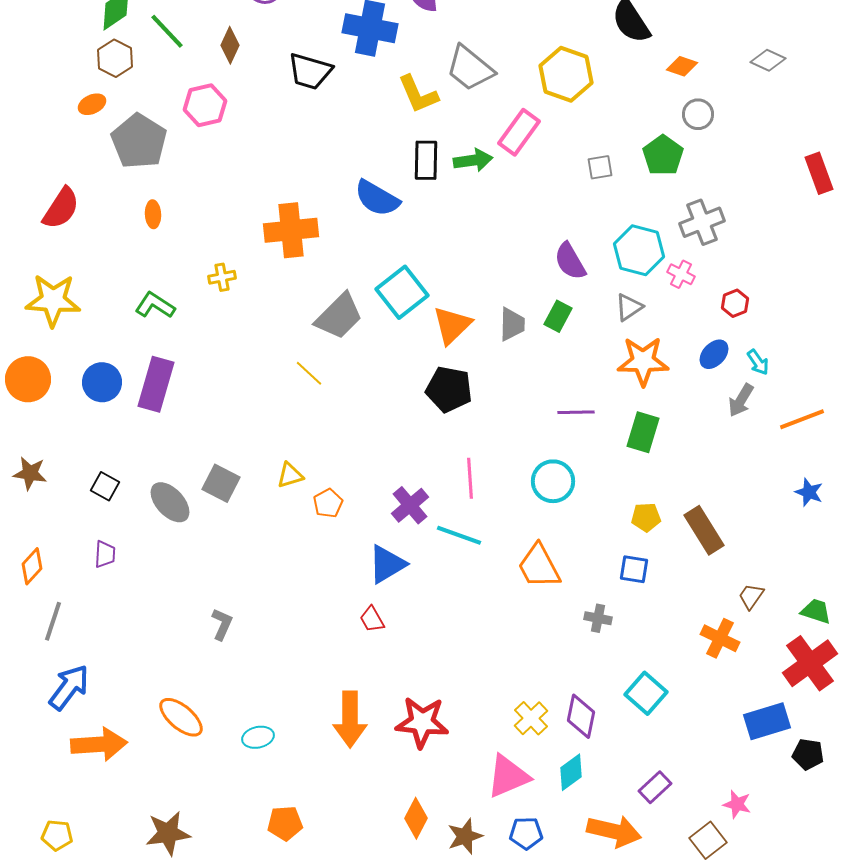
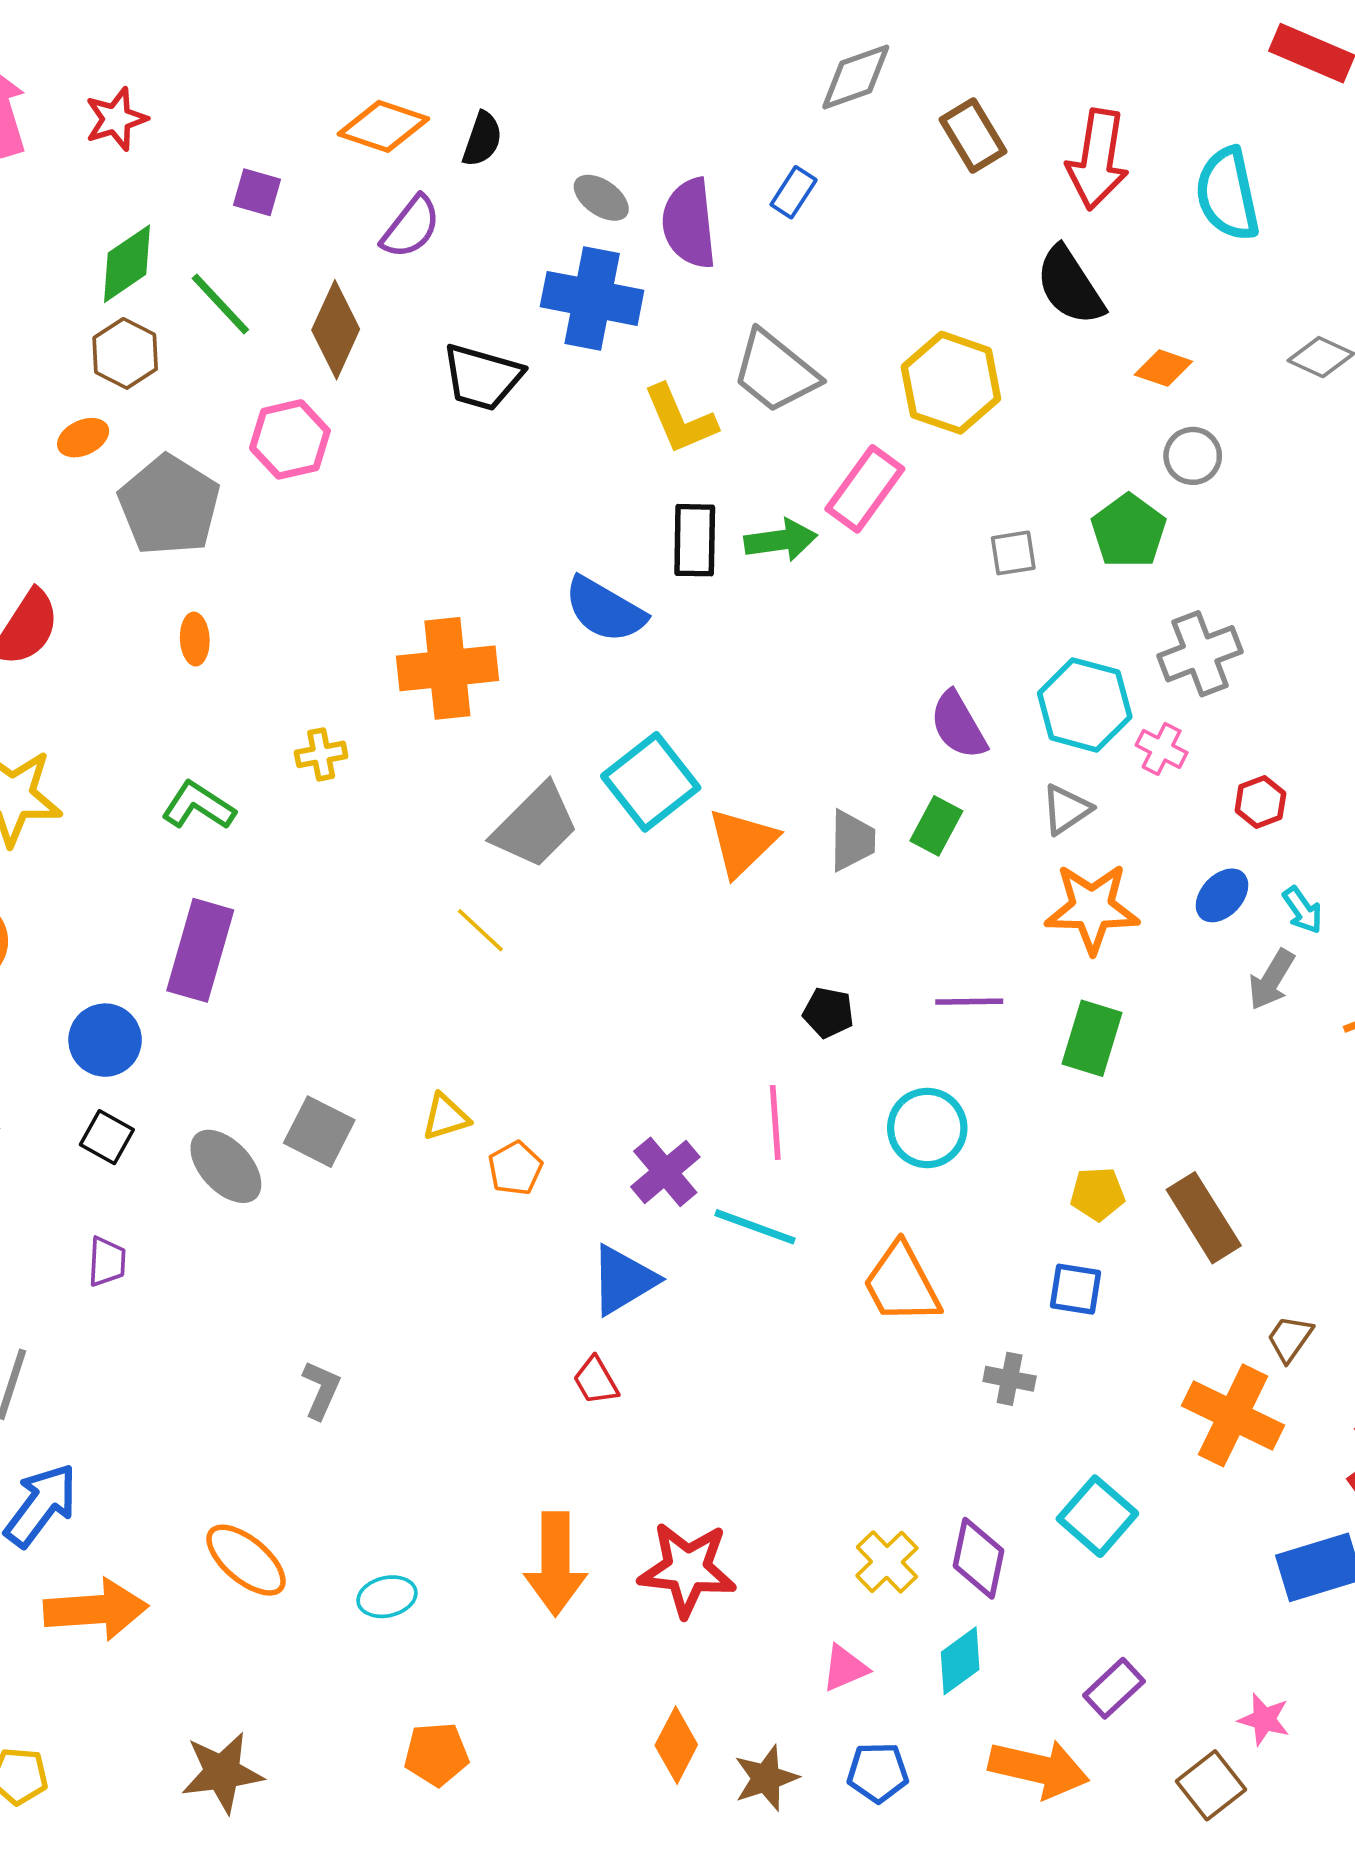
brown diamond: (230, 45) -> (336, 330), size x1.4
blue circle: (102, 382) -> (105, 1040), moved
black pentagon: (449, 389) -> (828, 1013), moved, size x0.6
orange cross: (720, 638) -> (1233, 1415), size x1.4
pink triangle: (508, 776) -> (845, 1668), size x0.6

